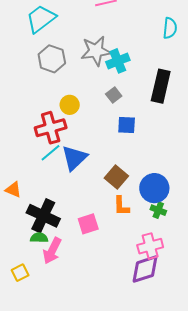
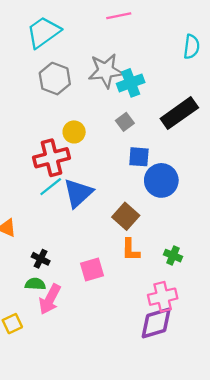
black rectangle: (161, 86) -> (179, 113), turned 40
blue circle: (154, 188) -> (161, 180), moved
black cross: (43, 216) -> (41, 259), size x0.5

